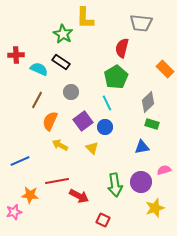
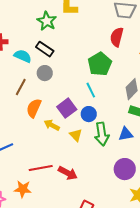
red semicircle: (122, 48) -> (117, 37), moved
gray circle: (71, 92) -> (45, 73), moved
yellow arrow: (60, 145) -> (52, 125), moved
green arrow: (115, 185) -> (102, 134), moved
orange star: (30, 195) -> (23, 189), moved
red arrow: (79, 196) -> (68, 173), moved

